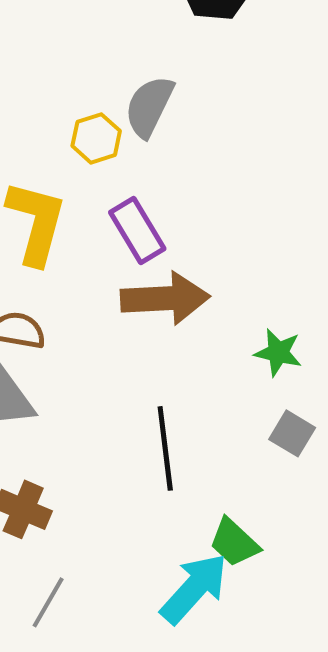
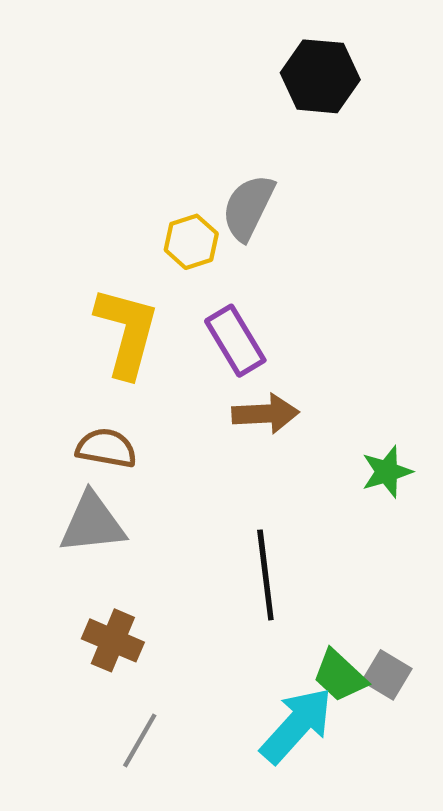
brown arrow: (165, 298) -> (265, 414), size x0.7
green star: (278, 352) -> (387, 472), turned -30
gray square: (292, 433) -> (387, 675), moved

